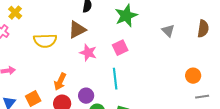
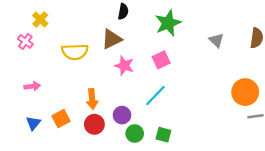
orange circle: (193, 76) -> (245, 92), size x1.5
cyan line: (115, 79) -> (155, 96), turned 50
orange arrow: (60, 82) -> (92, 99), turned -30

